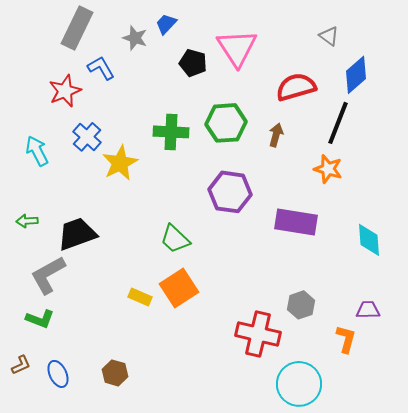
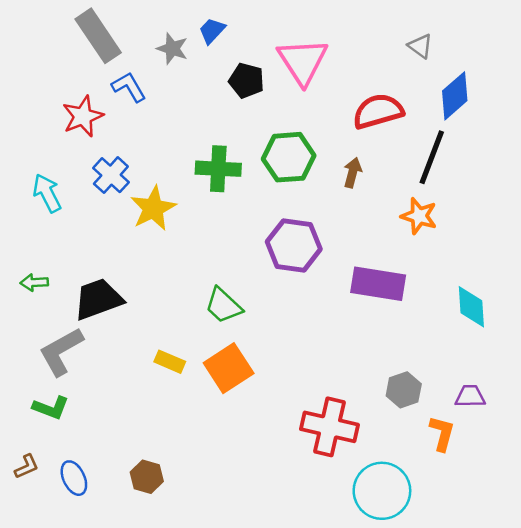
gray rectangle: (77, 28) -> (98, 36), turned -60
yellow rectangle: (140, 297) -> (170, 362), moved
gray hexagon: (301, 305) -> (404, 390), moved

